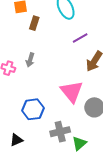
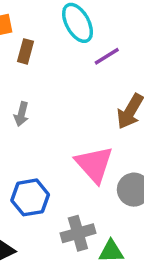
purple line: (80, 38) -> (107, 56), moved
green triangle: (79, 143) -> (111, 251), turned 42

